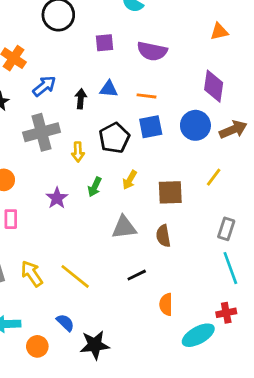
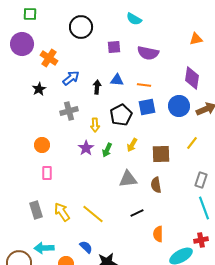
gray cross: (42, 132) -> (69, 111), size x0.7
purple star: (57, 198) -> (86, 148), moved

